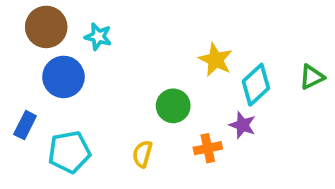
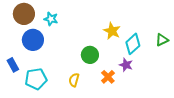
blue rectangle: (25, 125) -> (13, 65), turned -56
orange cross: (208, 148) -> (108, 77), turned -32

